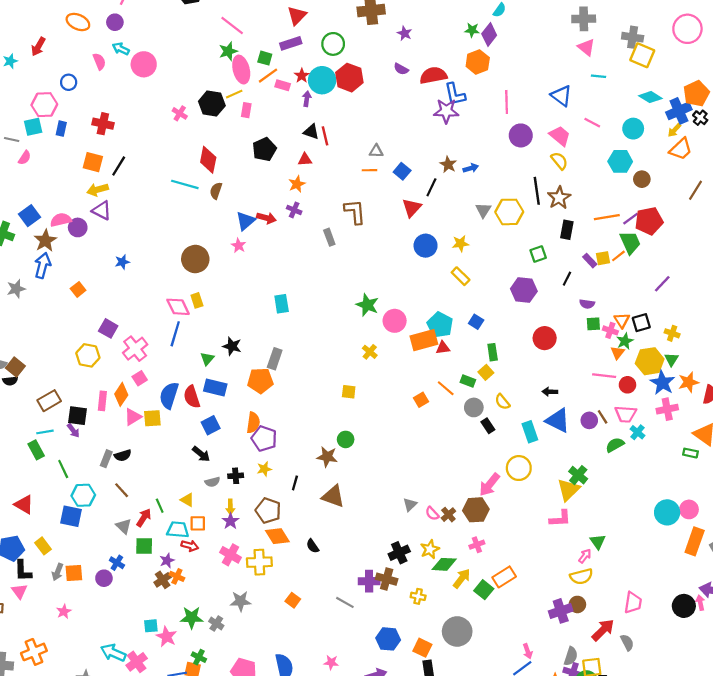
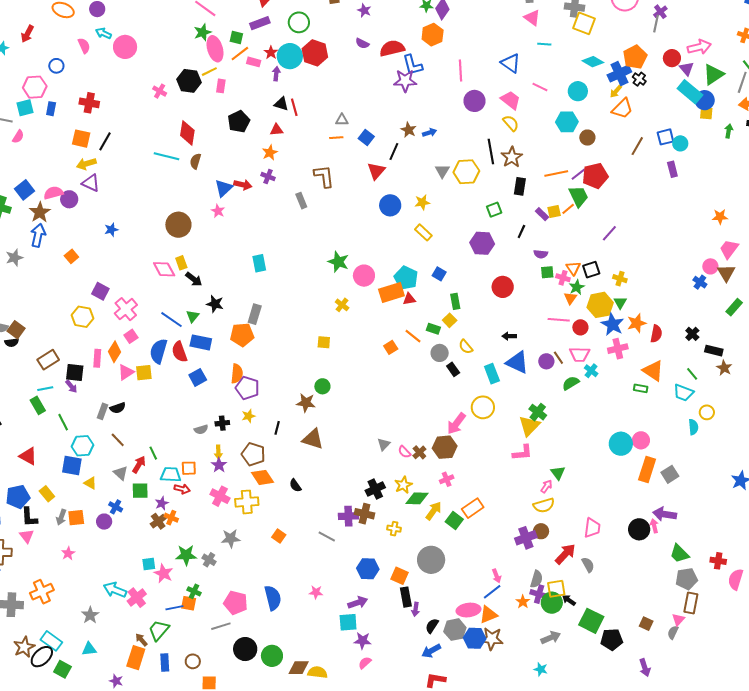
blue line: (175, 334) -> (171, 320), moved, turned -70
black arrow: (201, 454) -> (194, 279), moved
yellow triangle: (187, 500) -> (90, 483), moved

